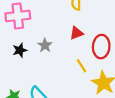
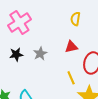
pink cross: (18, 16) -> (19, 22), turned -35

